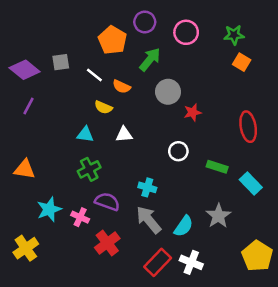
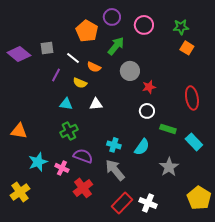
purple line: (28, 106) -> (56, 75), moved
white circle: (178, 151) -> (147, 111), moved
cyan semicircle: (184, 226) -> (142, 147), moved

